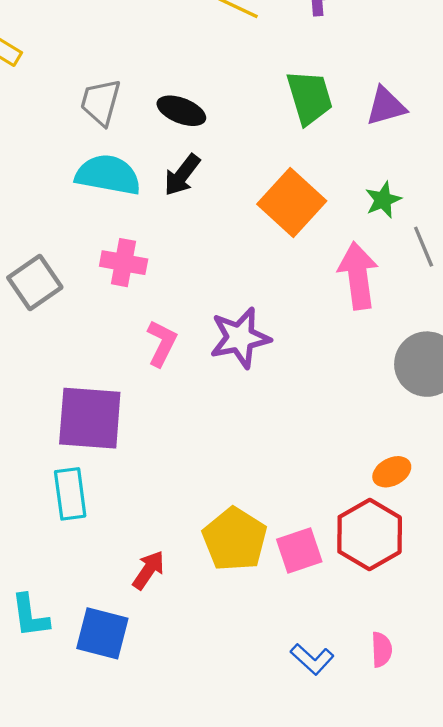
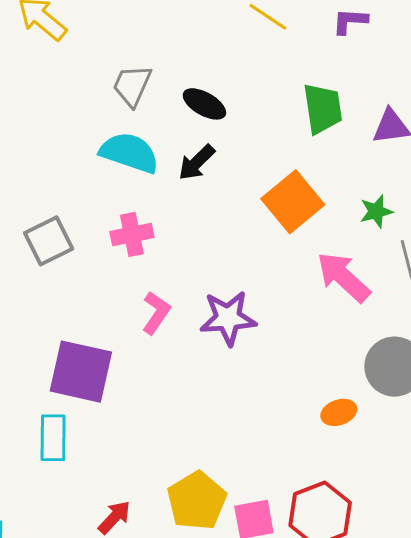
pink cross: (124, 263) -> (132, 234), turned -30
pink arrow: (358, 276) -> (343, 277), turned -48
orange ellipse: (392, 472) -> (339, 412), moved

